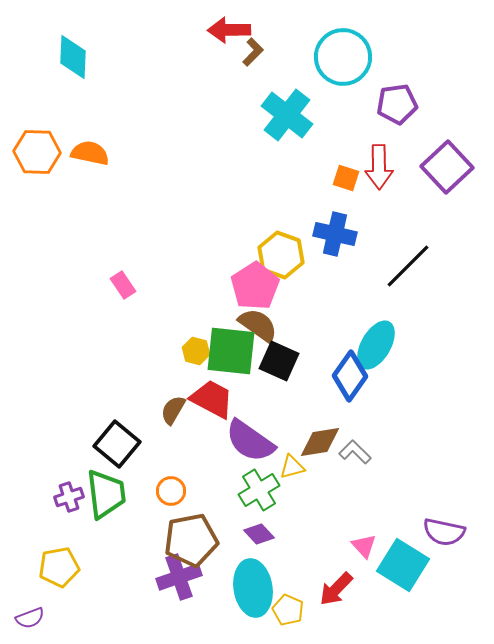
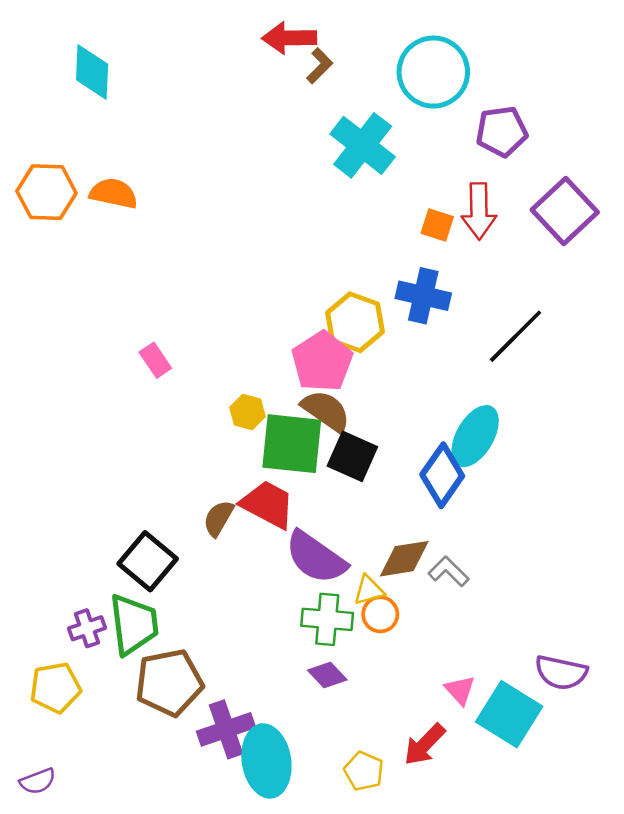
yellow hexagon: (196, 351) -> (248, 412), moved
green cross: (259, 490) -> (327, 619), turned 36
orange circle: (171, 491) -> (380, 614), moved
brown pentagon: (191, 540) -> (169, 683), moved
yellow pentagon: (59, 567) -> (55, 688), moved
cyan ellipse: (253, 588) -> (266, 761), moved

